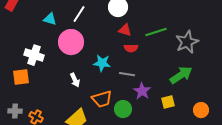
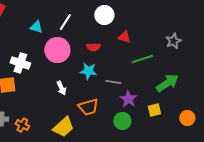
red triangle: (125, 30) -> (124, 37), moved
green line: (156, 32) -> (142, 59), moved
gray star: (187, 42) -> (173, 41), moved, size x0.7
red semicircle: (131, 48) -> (93, 47), moved
green circle: (123, 109) -> (122, 121), moved

